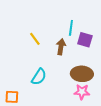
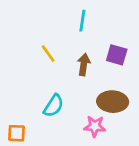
cyan line: (71, 28) -> (82, 21), moved
pink star: (82, 92) -> (95, 126), moved

